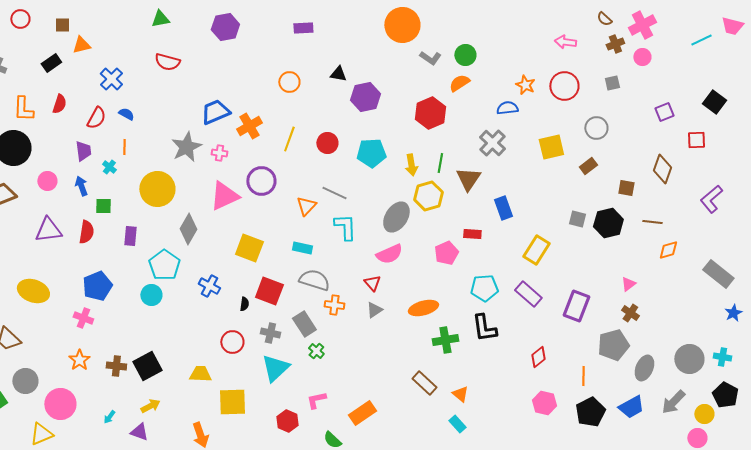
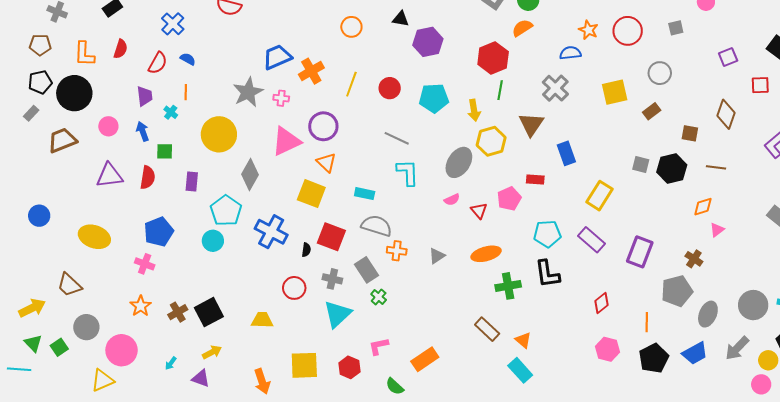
green line: (440, 163) -> (500, 90), moved
orange triangle: (306, 206) -> (326, 162), moved, turned -30
orange diamond: (668, 250) -> (703, 207), moved
pink semicircle: (389, 254) -> (452, 200), size x0.6
red triangle: (372, 283) -> (479, 211), moved
pink triangle: (628, 284) -> (717, 230), moved
blue cross: (209, 286) -> (271, 232), size x1.5
brown cross: (116, 366) -> (178, 312), turned -36
yellow square: (232, 402) -> (304, 365), moved
cyan rectangle: (457, 424) -> (520, 370), size x1.4

